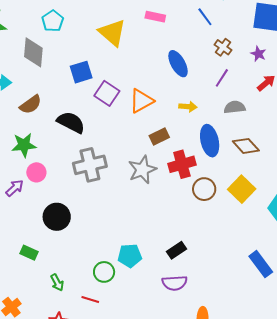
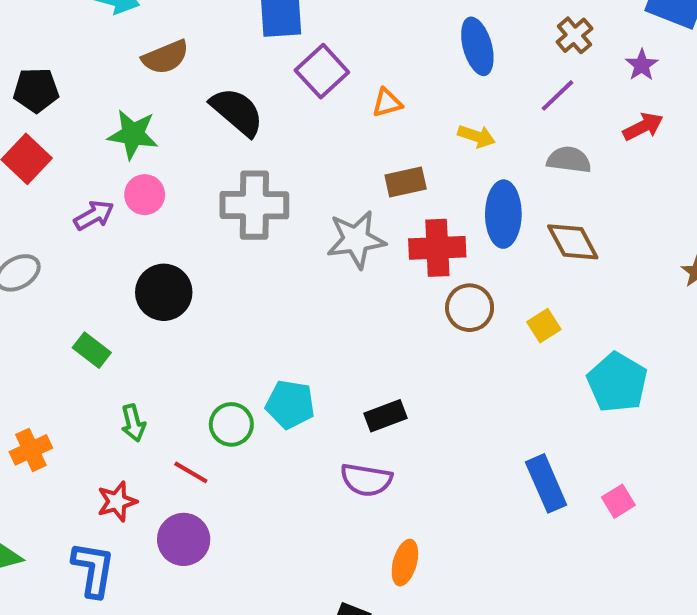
orange triangle: (141, 101) -> (387, 103), size x0.6
yellow square: (242, 189) -> (544, 326), size x0.6

